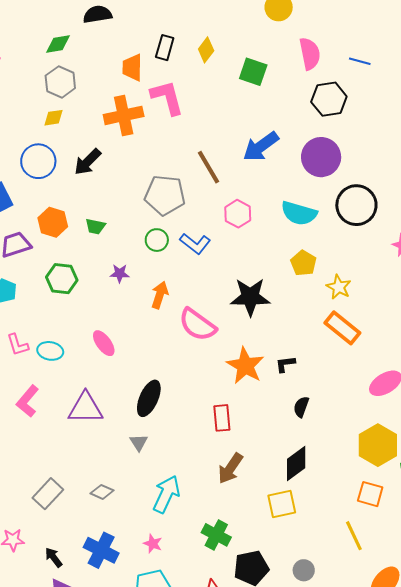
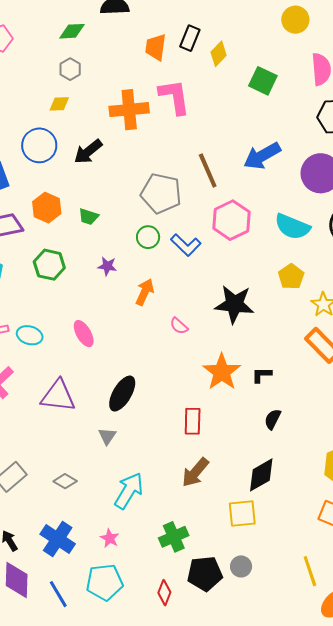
black rectangle: (165, 48) -> (190, 38), moved
orange trapezoid: (132, 68) -> (156, 47), moved
gray hexagon: (60, 82) -> (70, 69), size x0.7
pink hexagon: (238, 214) -> (231, 220), size x1.4
pink semicircle: (197, 325) -> (179, 326), size x0.5
green cross: (216, 535) -> (174, 537), turned 32
yellow line: (354, 536) -> (310, 571), moved
gray circle: (304, 570) -> (241, 566), moved

